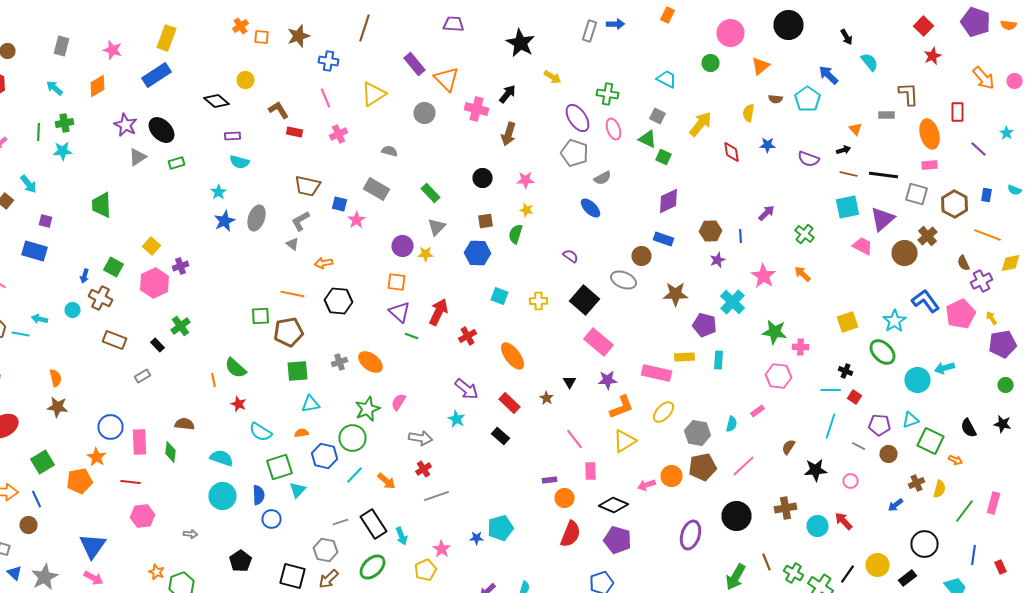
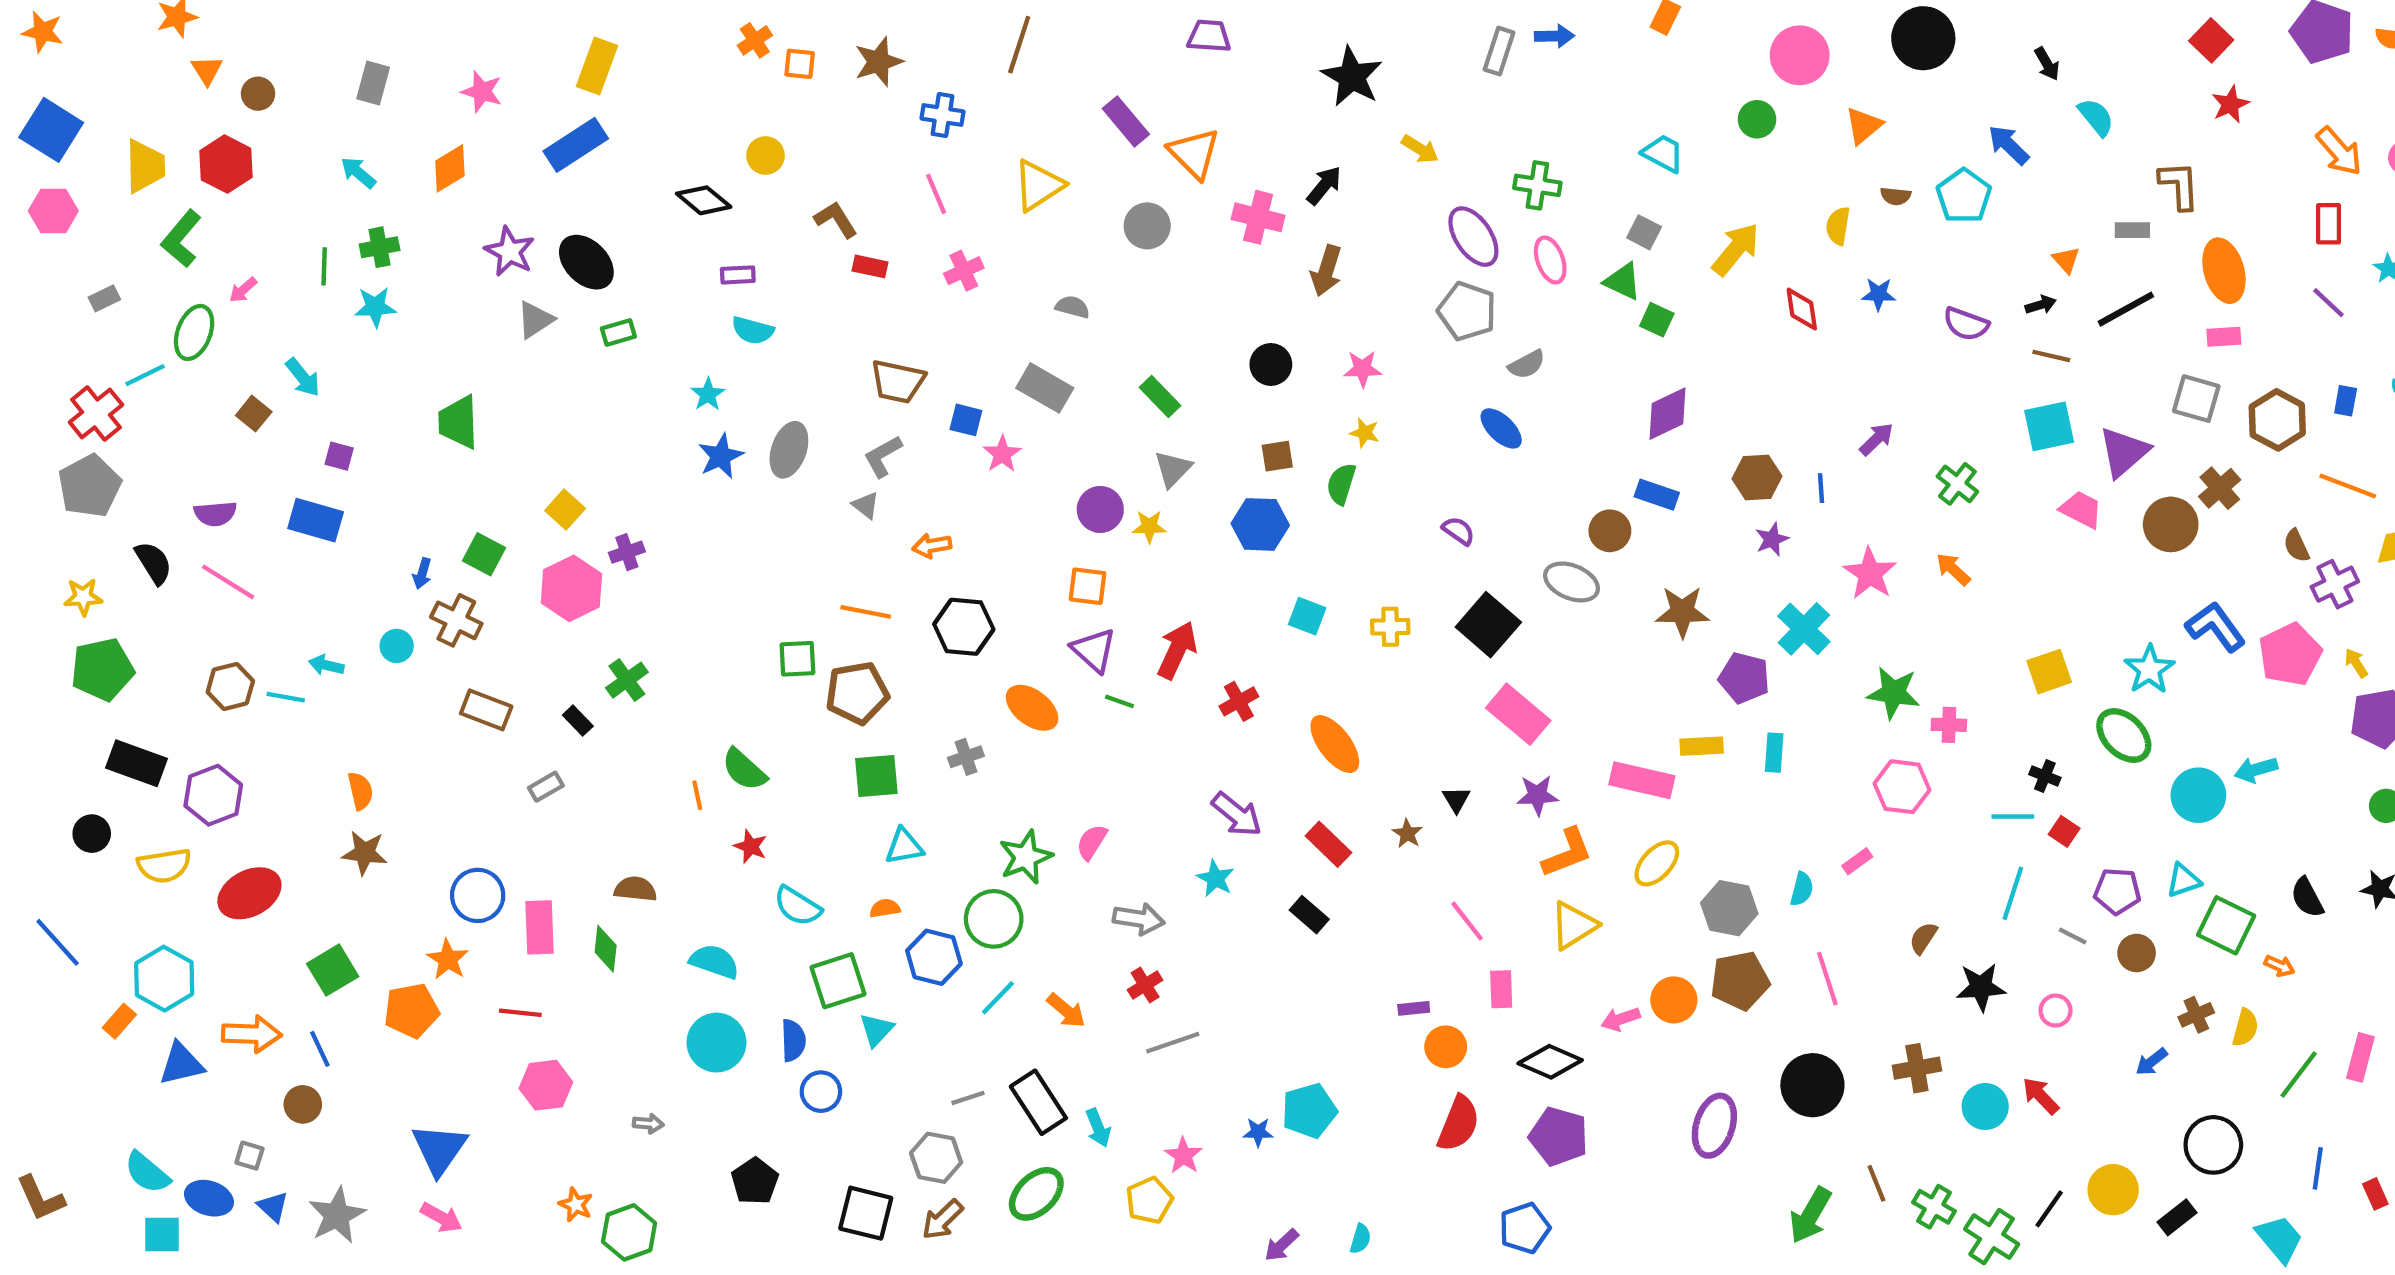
red rectangle: (958, 112) -> (2328, 224), moved
black line: (884, 175) -> (2126, 309), moved, turned -36
orange ellipse: (370, 362) -> (1032, 708), moved
pink line: (744, 466) -> (1827, 979), turned -65

